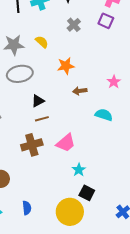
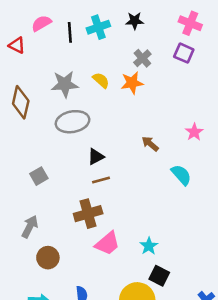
orange star: (66, 66) -> (132, 83), moved
brown arrow: (80, 91) -> (150, 144), turned 48
cyan semicircle: (104, 115) -> (181, 175), turned 30
pink trapezoid: (66, 143) -> (107, 243), moved

